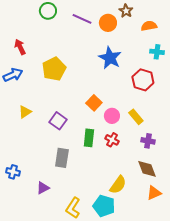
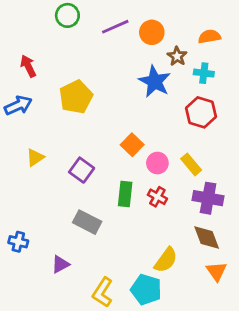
brown star: (126, 11) -> (177, 56), moved
purple line: (82, 19) -> (115, 27), turned -48
cyan cross: (157, 52) -> (204, 73), moved
purple cross: (148, 141) -> (208, 198), size x1.5
gray rectangle: (62, 158) -> (87, 222), turned -72
orange triangle: (154, 193) -> (216, 271), turned -42

